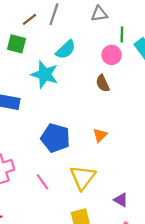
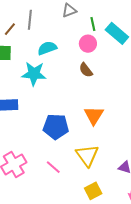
cyan semicircle: (66, 50) -> (47, 48), turned -144
orange triangle: (100, 135) -> (94, 115), size x1.5

